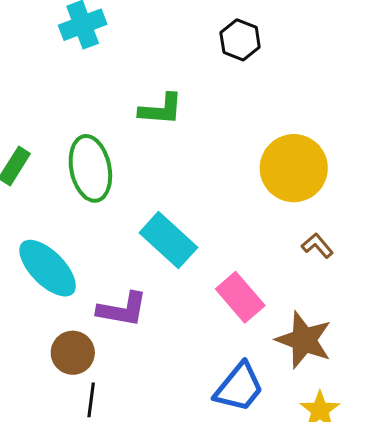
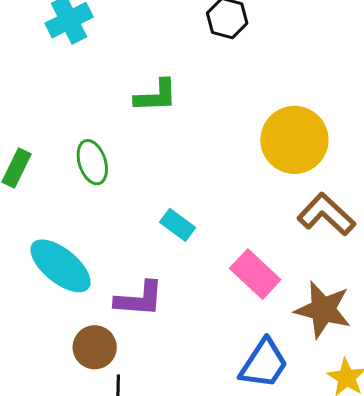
green ellipse: (90, 168) -> (92, 162), size x0.7
cyan rectangle: (168, 240) -> (178, 225), size x0.6
brown L-shape: (317, 246) -> (326, 214), size x1.8

